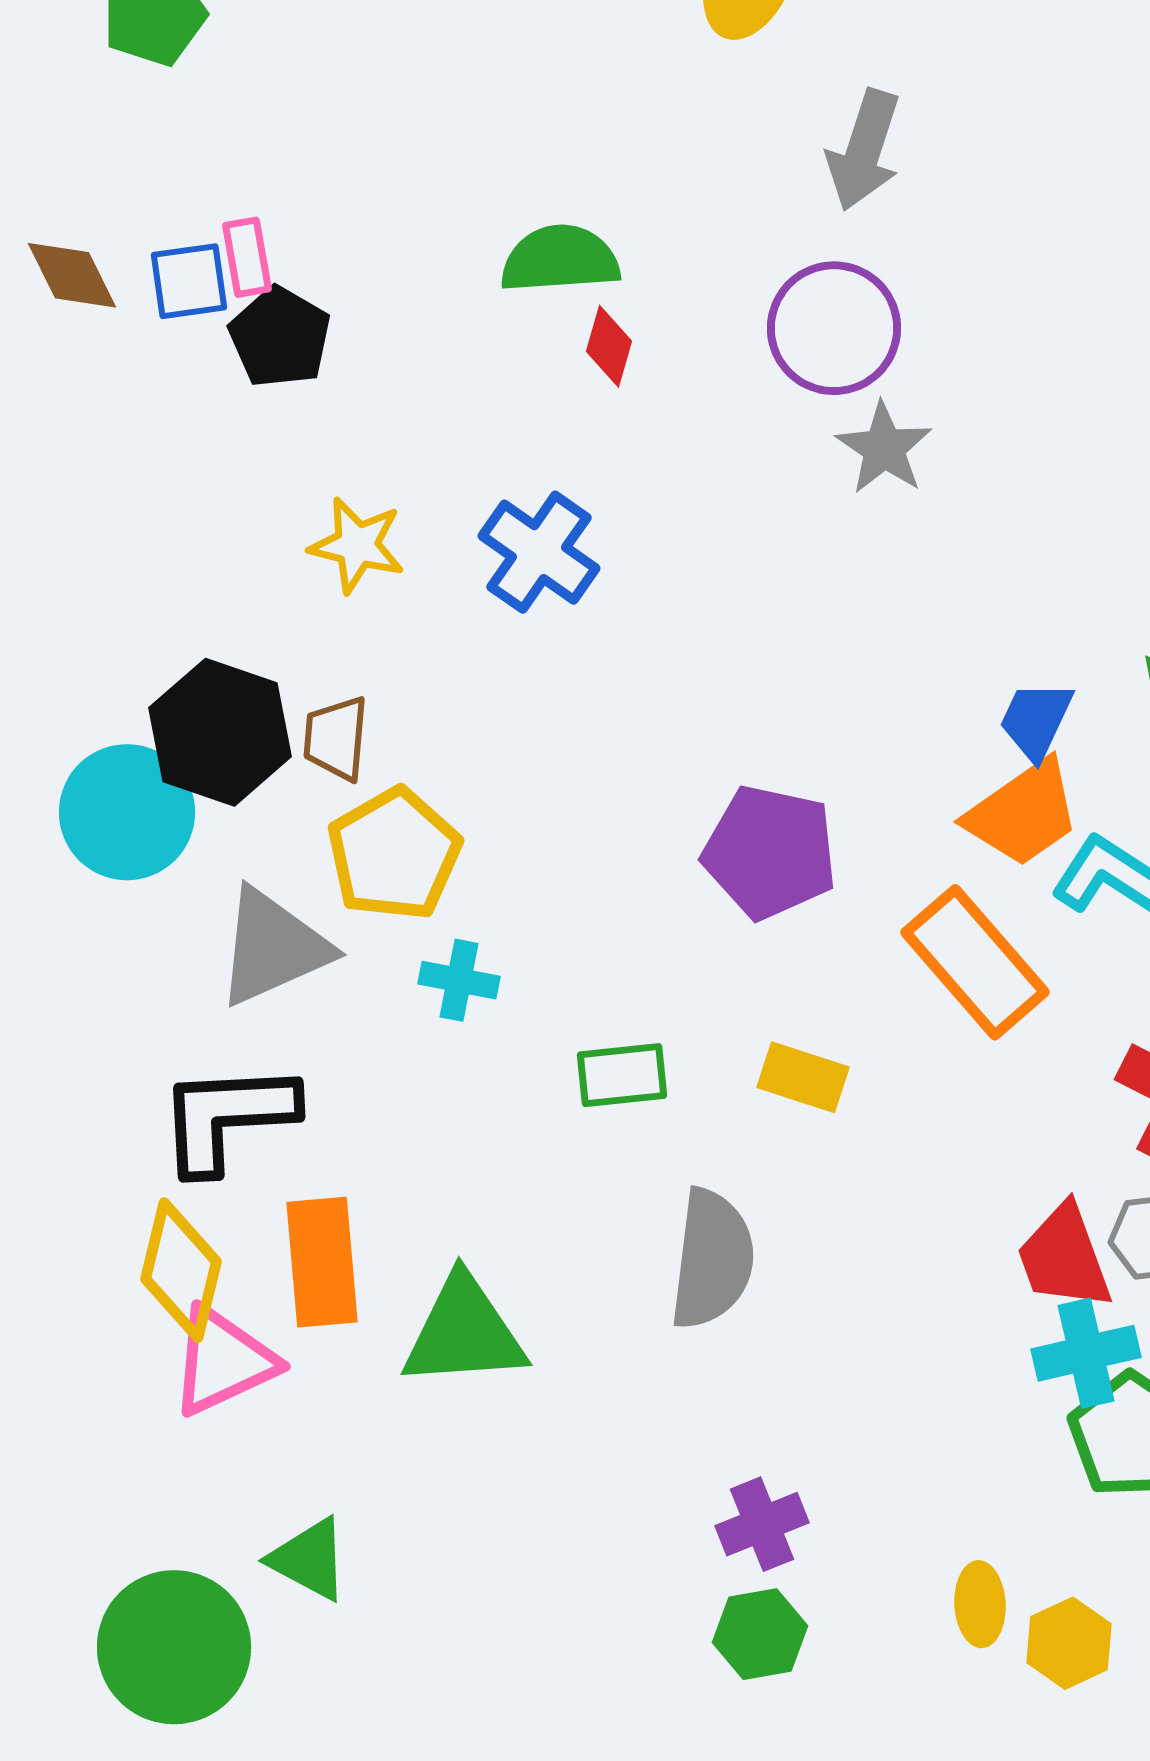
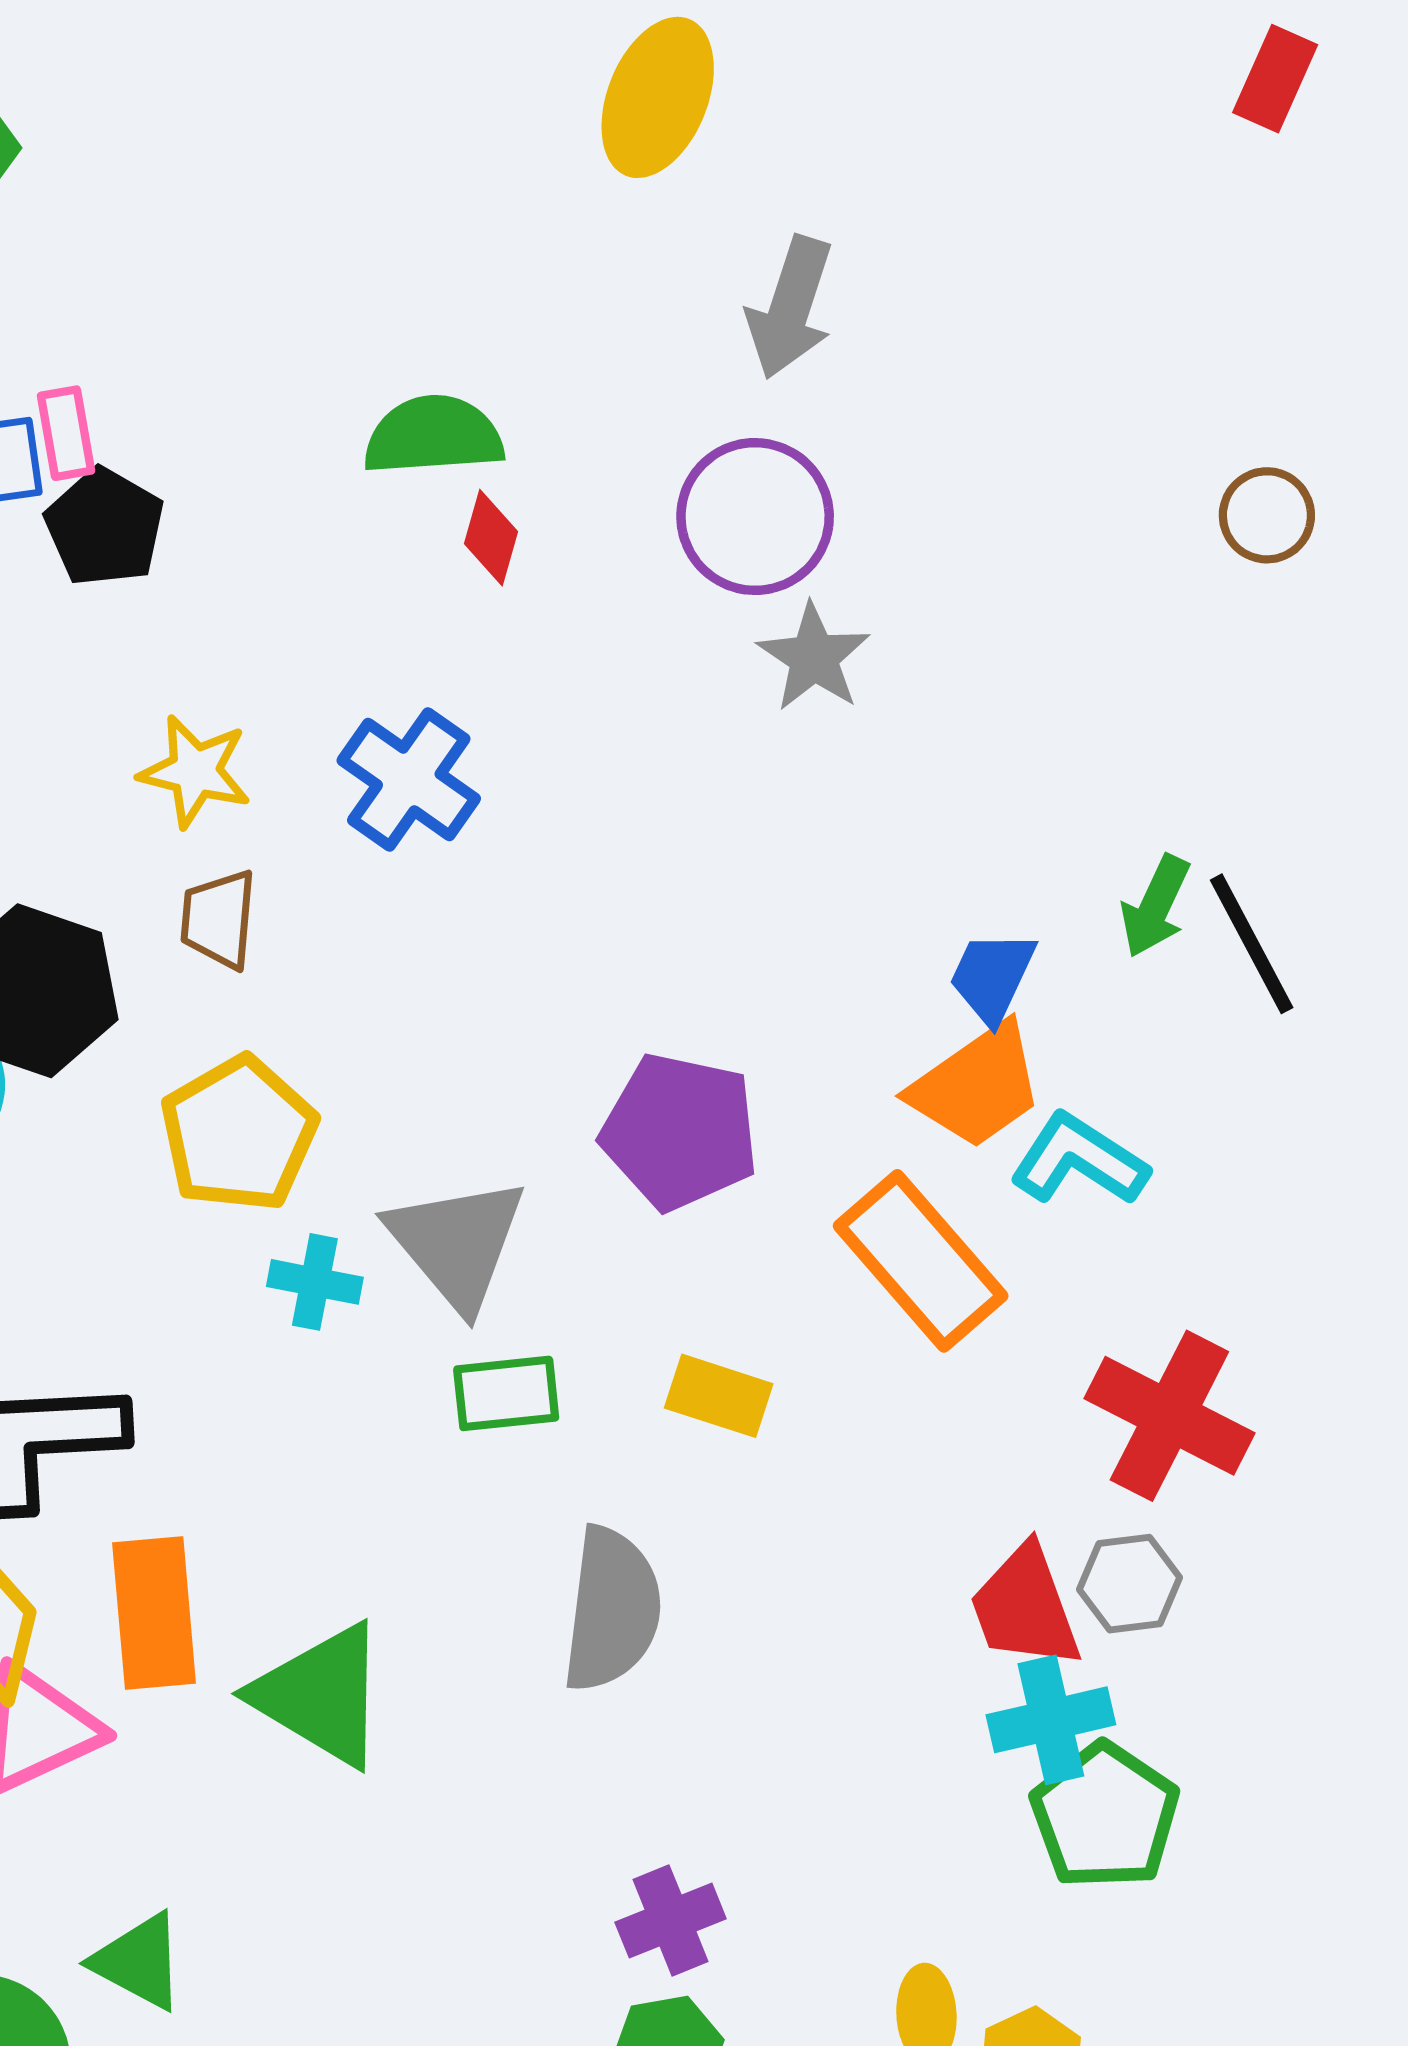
brown trapezoid: (336, 738) -> (219, 919), moved
gray triangle: (273, 947) -> (457, 1243), moved, turned -46
green triangle: (464, 1332) -> (321, 1695), turned 35

